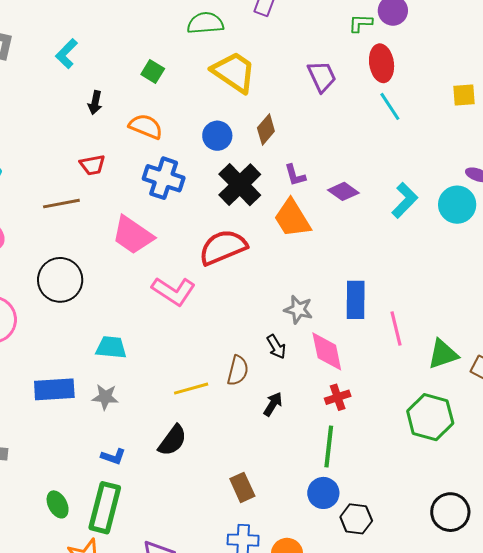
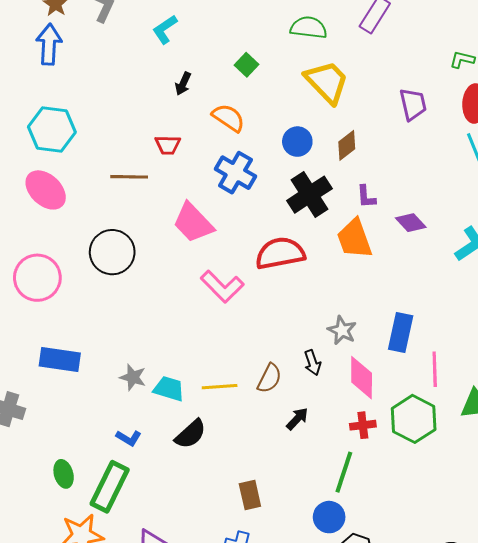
cyan trapezoid: (111, 347) -> (169, 389), moved
blue rectangle: (54, 389) -> (60, 359), moved
green hexagon: (430, 417) -> (414, 419), moved

